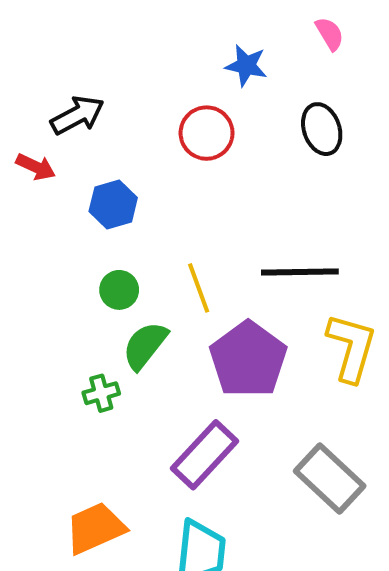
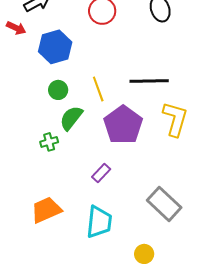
blue hexagon: (113, 205) -> (55, 47), size x1.4
purple rectangle: (205, 455) -> (101, 173), size x0.6
gray rectangle: (330, 479) -> (164, 204), moved

